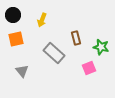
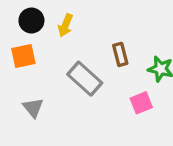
black circle: (13, 15) -> (31, 20), moved

